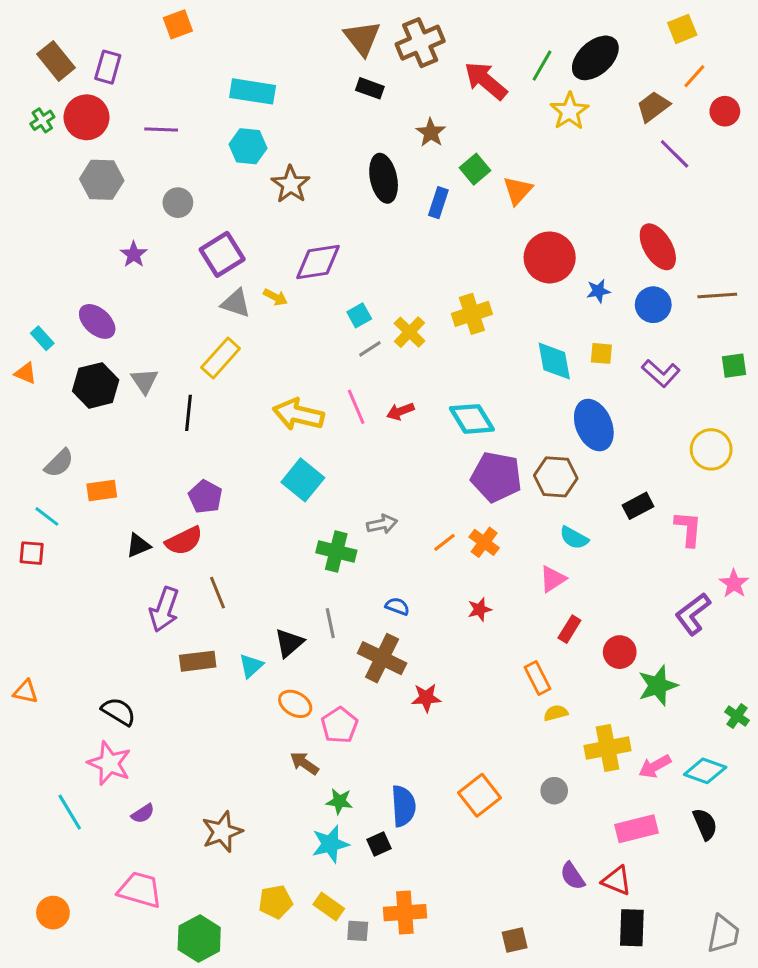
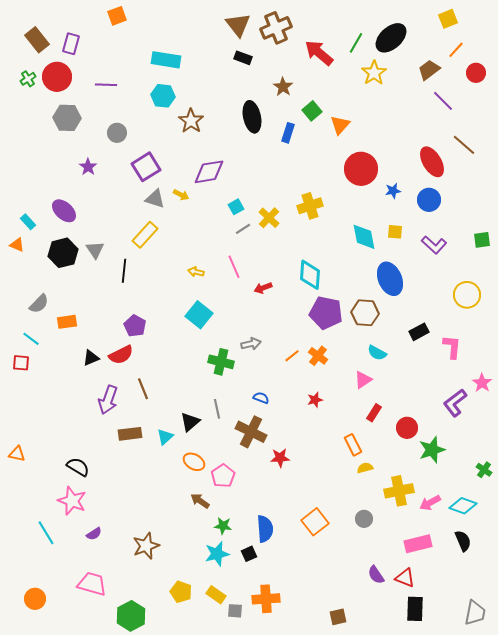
brown line: (717, 296) -> (464, 145), moved, turned 45
red arrow: (400, 411) -> (263, 288), moved
yellow arrow: (298, 414) -> (196, 272), size x0.5
cyan diamond: (472, 419) -> (310, 275), turned 36
yellow pentagon: (275, 902) -> (181, 592), turned 30

